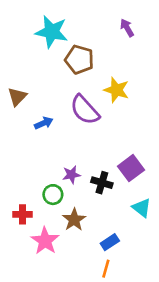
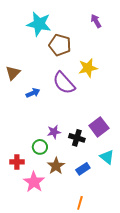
yellow star: (116, 90) -> (88, 68), turned -30
blue rectangle: (110, 242) -> (83, 169), moved

